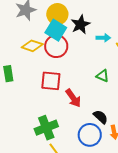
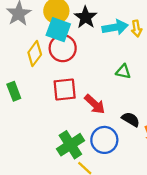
cyan arrow: (103, 38) -> (115, 27), size x1.5
yellow diamond: (32, 46) -> (35, 53), turned -60
blue circle: (90, 135) -> (104, 140), moved

